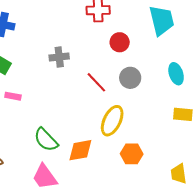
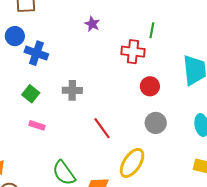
gray cross: (59, 57) -> (72, 90), moved
red line: (96, 82) -> (102, 128), moved

